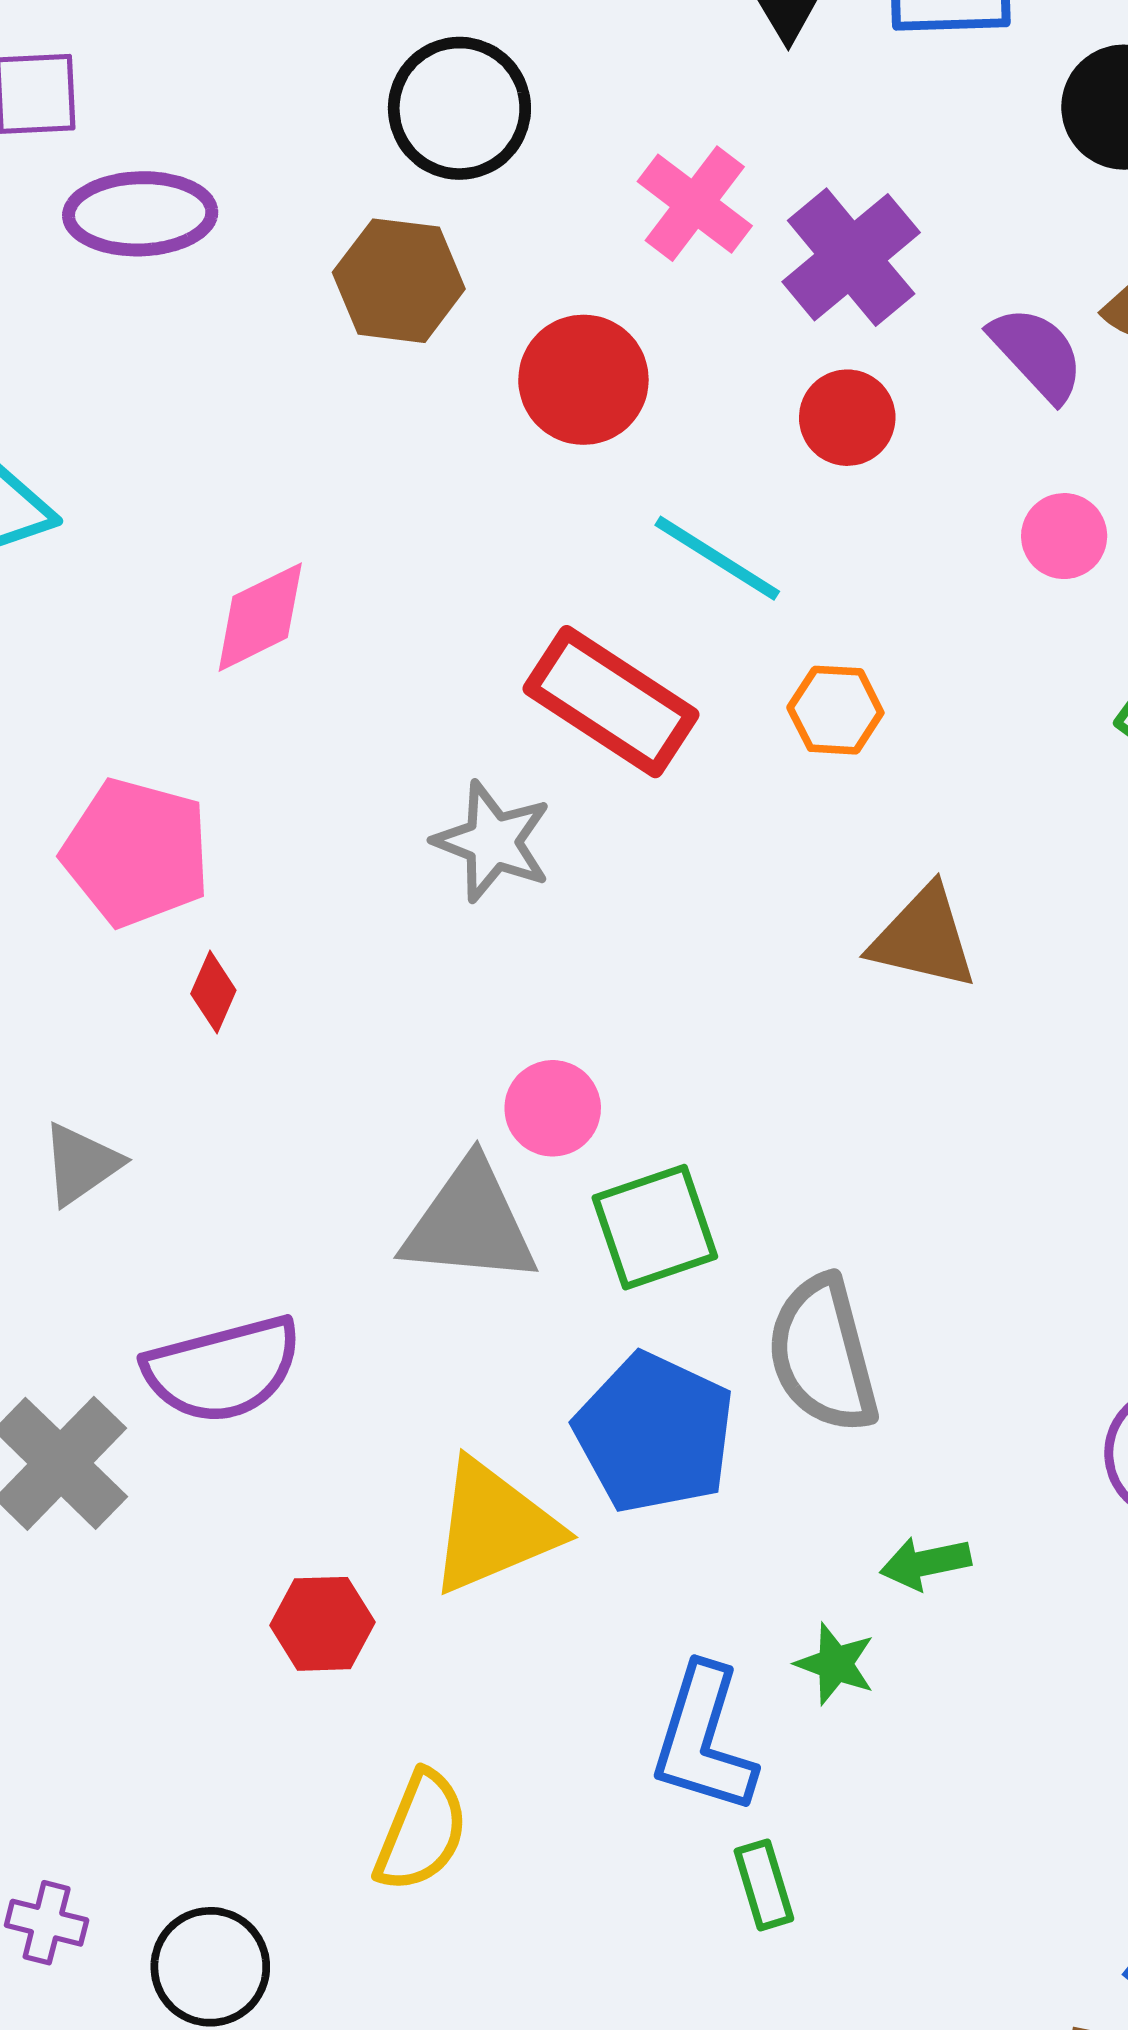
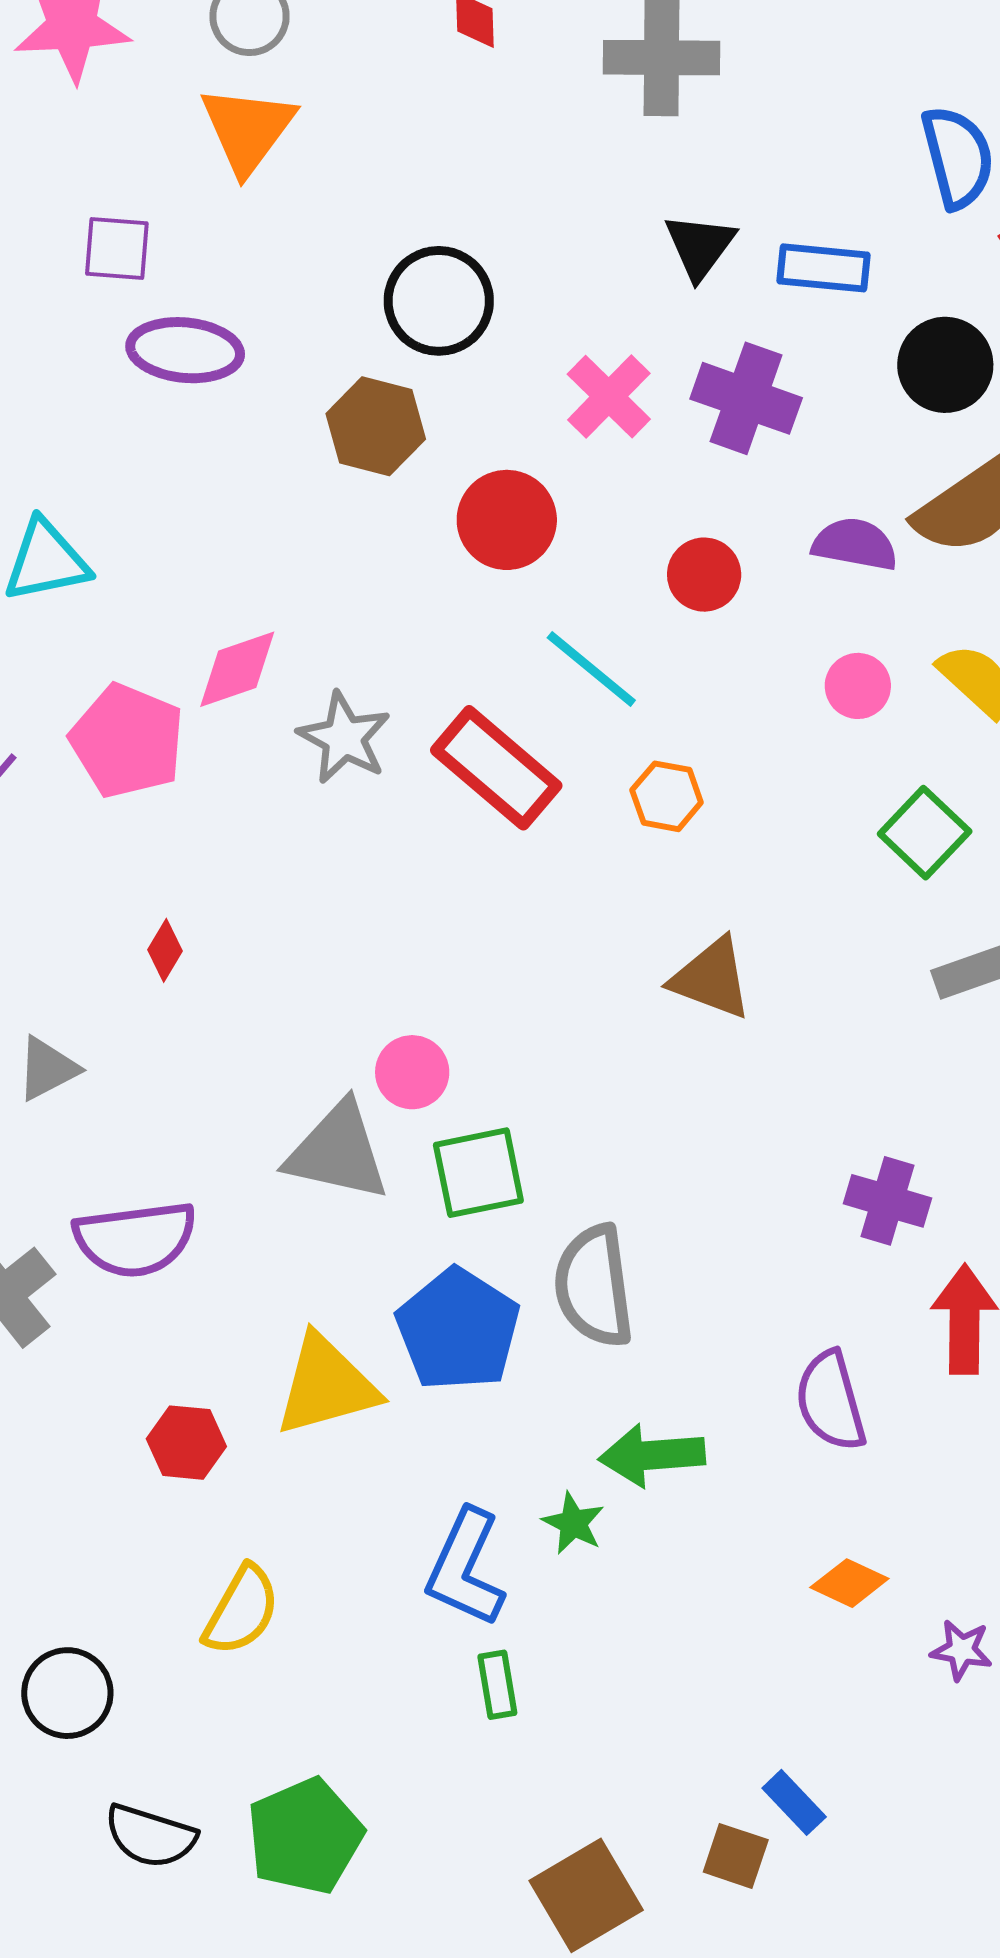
purple cross: (851, 257) -> (746, 398), moved, turned -38
purple semicircle: (1037, 354) -> (855, 544), turned -44
gray star: (493, 842) -> (344, 738), moved
pink pentagon: (136, 852) -> (127, 741), moved
green arrow: (925, 1563) -> (652, 1455), size x1.5

